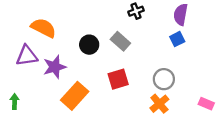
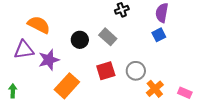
gray circle: (164, 79) -> (136, 71), moved
orange cross: (159, 104) -> (155, 89), moved

